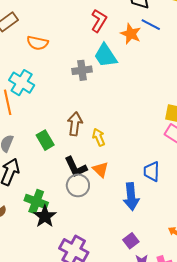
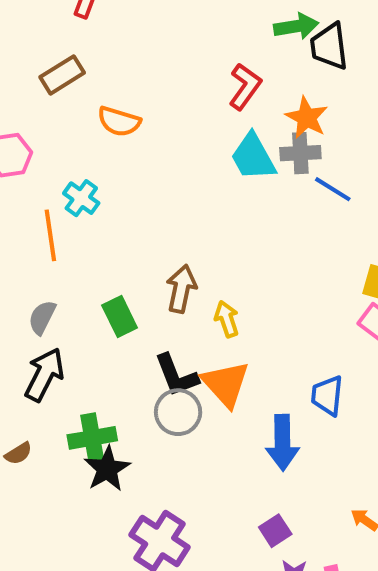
blue line: (151, 25) -> (333, 189), moved
gray cross: (82, 70) -> (300, 153), moved
cyan cross: (22, 83) -> (81, 198), size x0.7
orange triangle: (101, 170) -> (226, 384), size x1.5
green cross: (36, 202) -> (92, 438), turned -35

